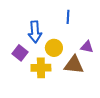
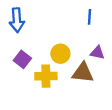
blue line: (68, 17) -> (90, 17), moved
blue arrow: (35, 32) -> (17, 20), moved

